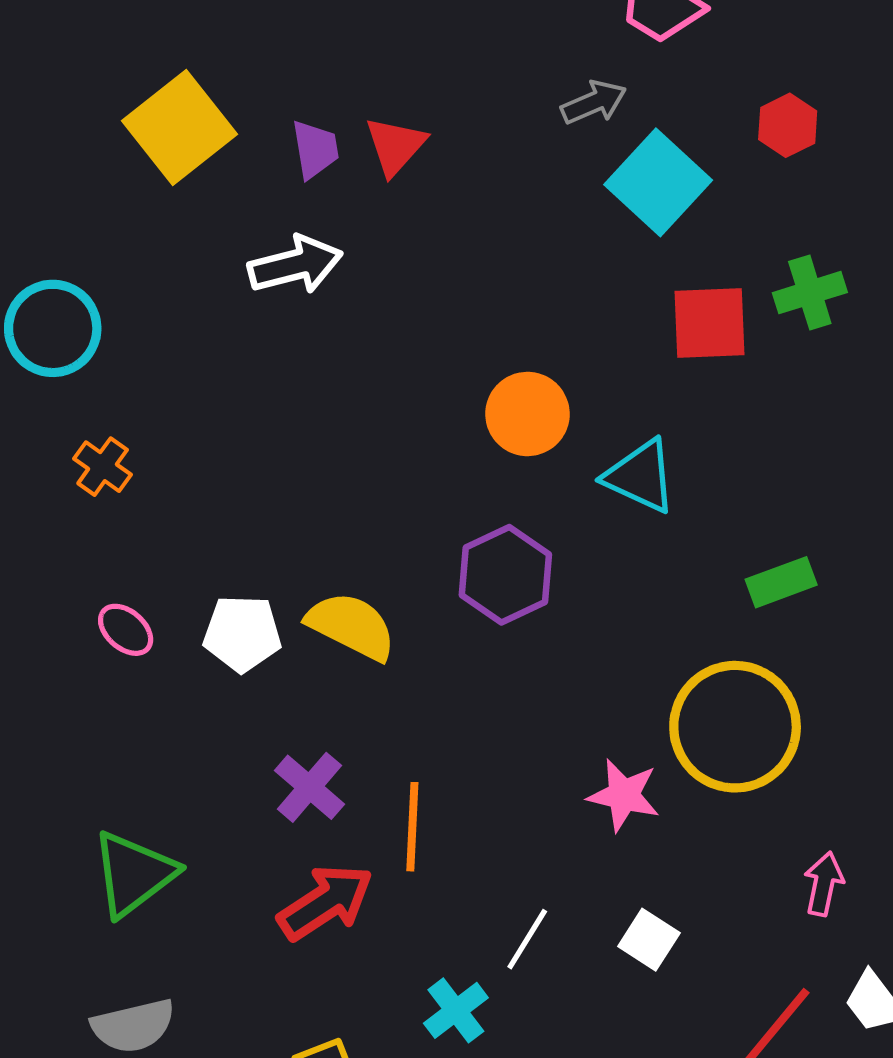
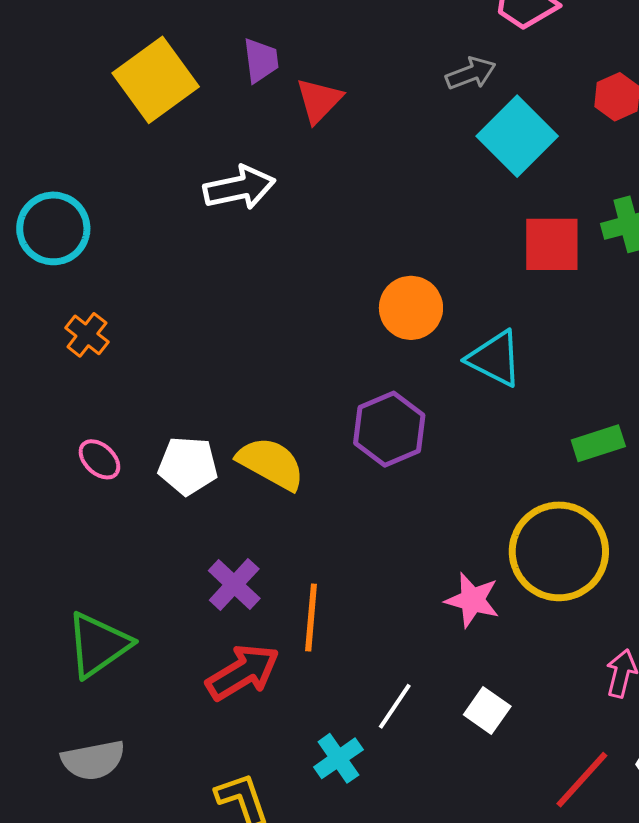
purple trapezoid: (315, 149) -> (261, 60), moved

